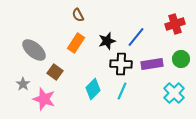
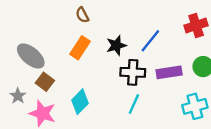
brown square: (55, 72) -> (45, 82), moved
cyan diamond: (93, 89) -> (80, 102), moved
cyan cross: (174, 93) -> (195, 106), turned 30

